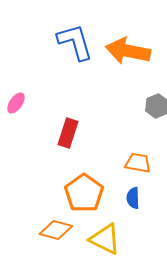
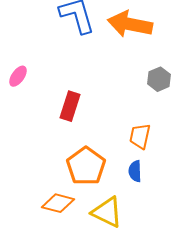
orange trapezoid: (138, 163) -> (140, 136), turned -88

